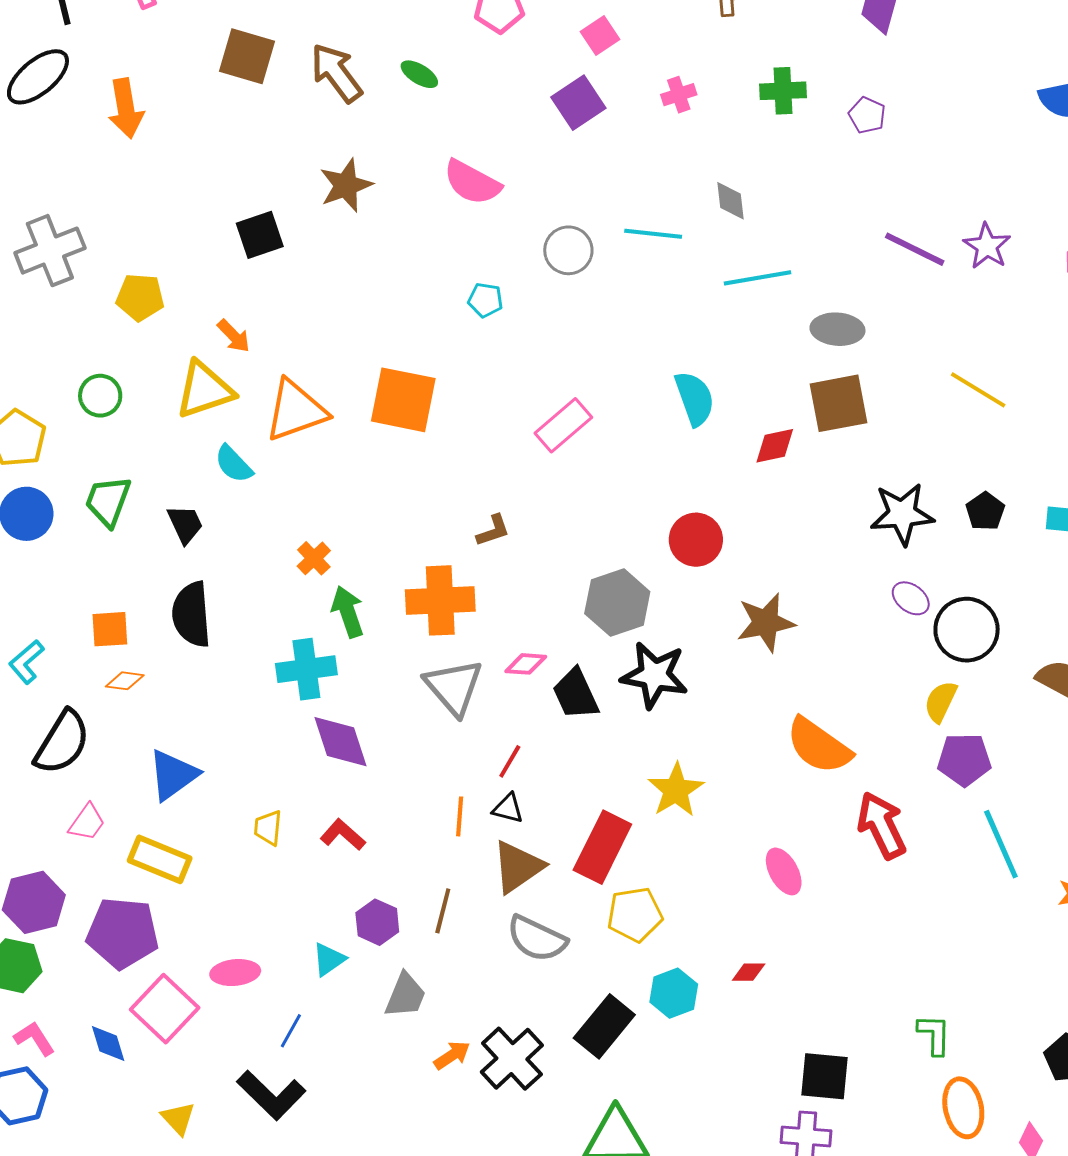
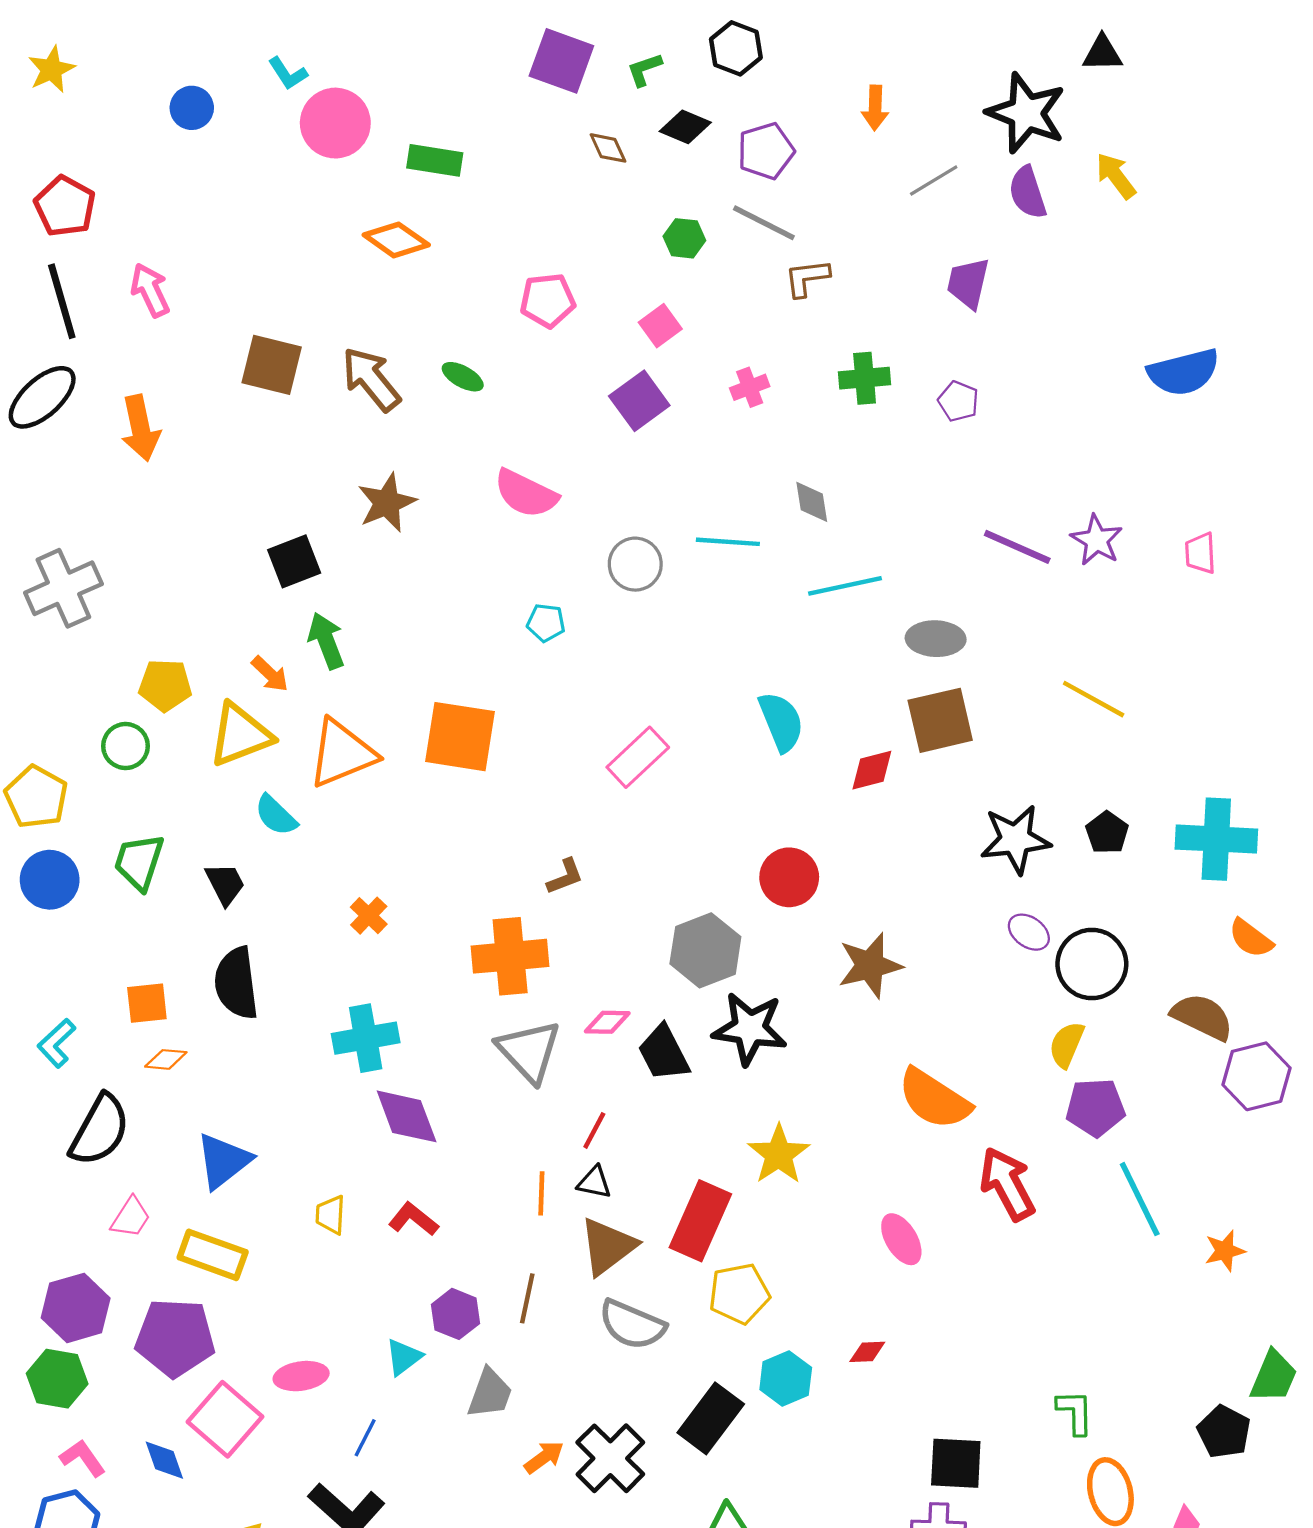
yellow pentagon: (140, 297) -> (165, 685), moved
green arrow: (348, 612) -> (326, 641), moved

